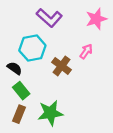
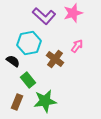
pink star: (96, 19) -> (73, 13), moved
green rectangle: (21, 91) -> (28, 80), moved

